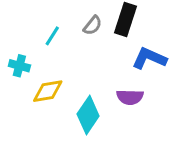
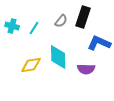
cyan cross: (19, 66) -> (12, 26), moved
cyan diamond: (88, 115) -> (58, 57), moved, turned -35

